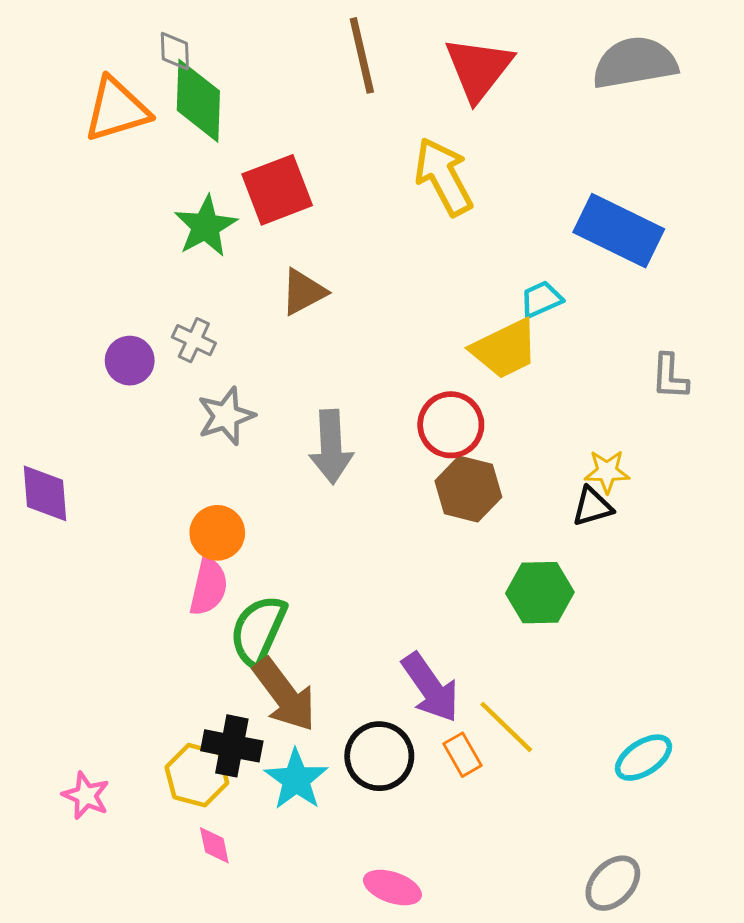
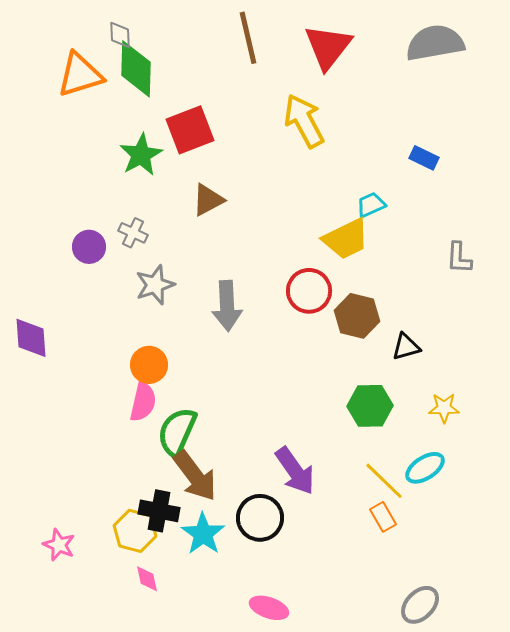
blue rectangle: (619, 231) -> (424, 158), size x0.5
yellow star: (607, 471) -> (444, 408), moved
brown hexagon: (468, 489) -> (357, 316), moved
yellow line: (506, 727) -> (384, 481), moved
orange rectangle: (463, 755) -> (383, 517), moved
cyan ellipse: (644, 758) -> (425, 468), moved

